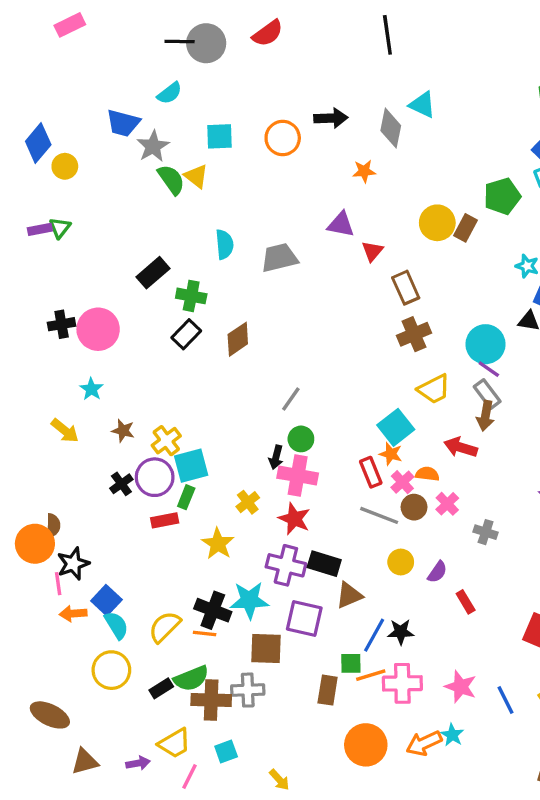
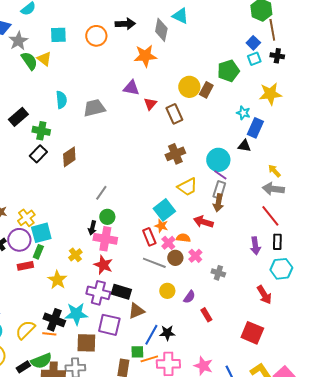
orange star: (364, 171) -> (145, 56), size x1.6
brown rectangle: (406, 288) -> (174, 114), moved
gray rectangle: (487, 394) -> (219, 190), turned 54

